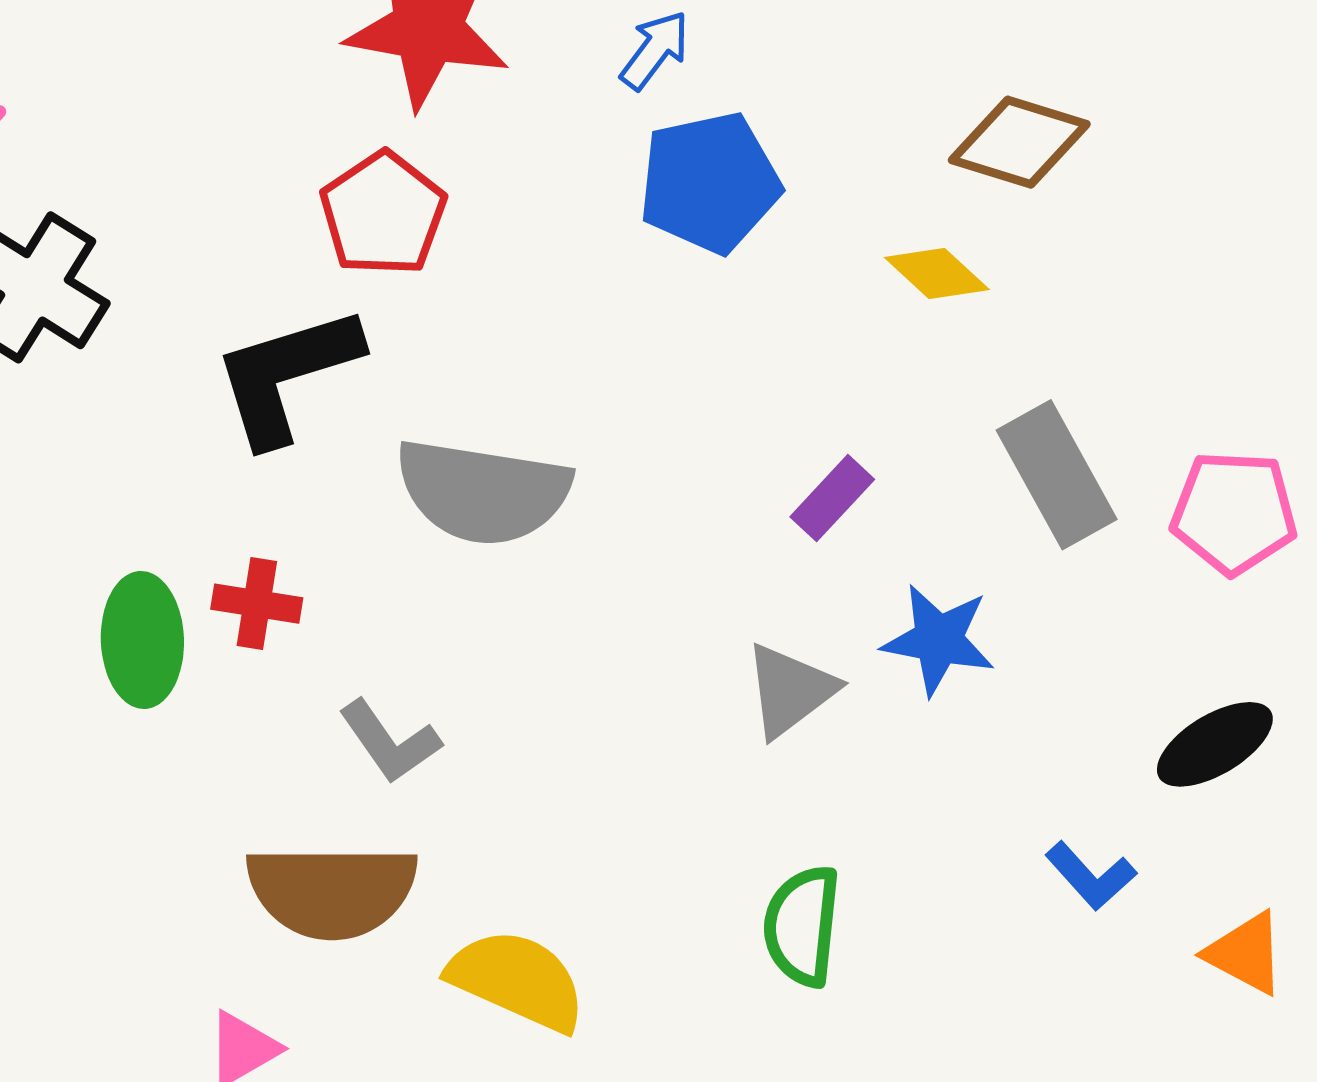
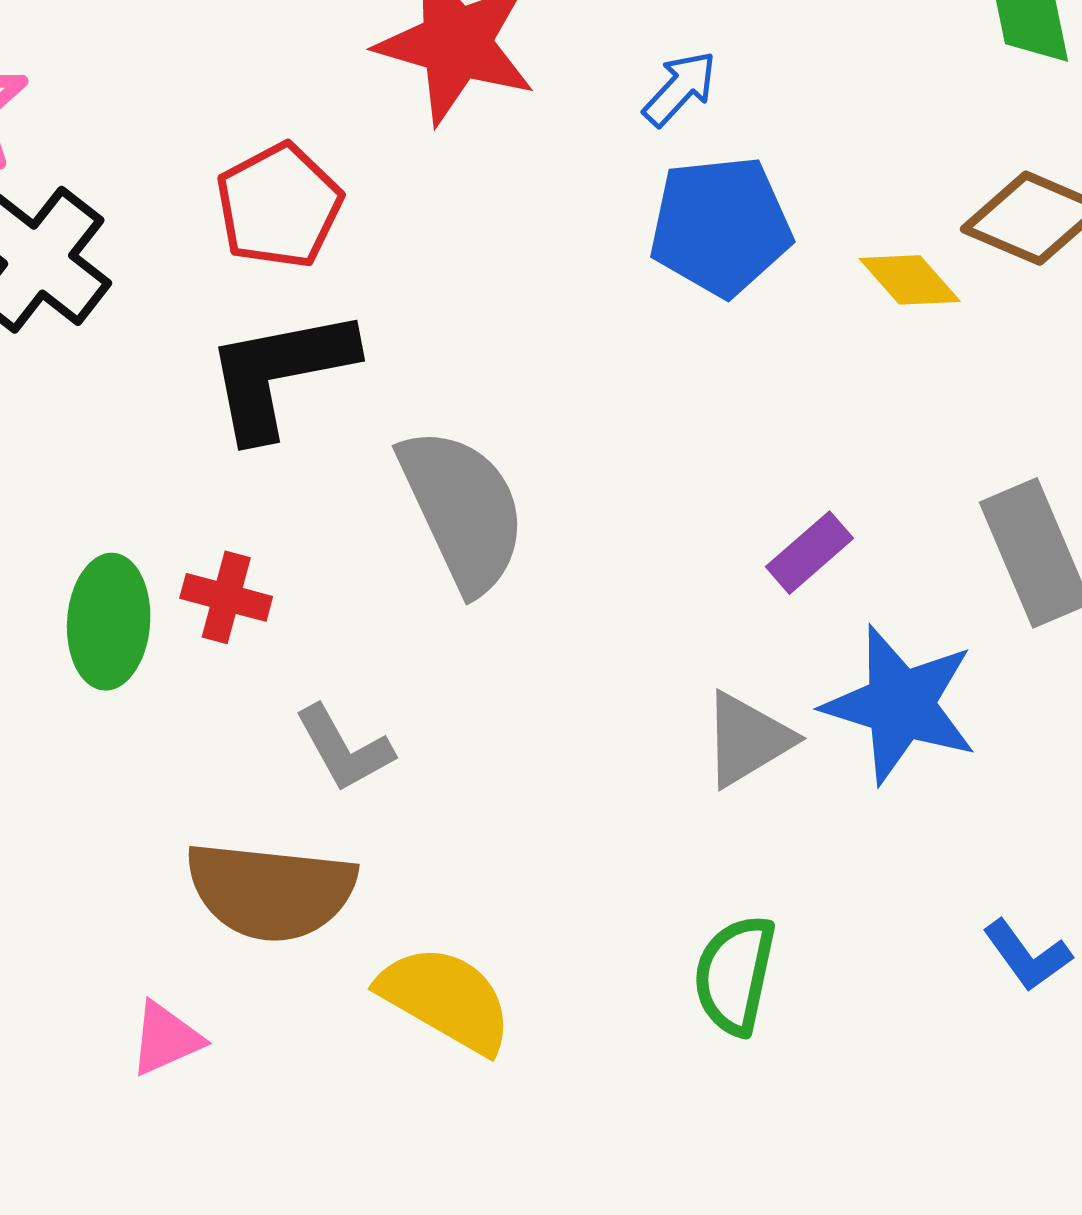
red pentagon: (383, 214) -> (279, 206), moved
yellow diamond: (937, 273) -> (910, 280), moved
gray semicircle: (483, 492) -> (463, 510), turned -130
blue star: (938, 640) -> (900, 705), size x1.4

